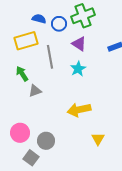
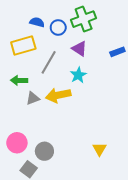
gray line: (50, 57) -> (49, 62), turned 40
green arrow: (22, 74) -> (19, 80), turned -56
yellow arrow: (79, 110) -> (58, 95), moved

